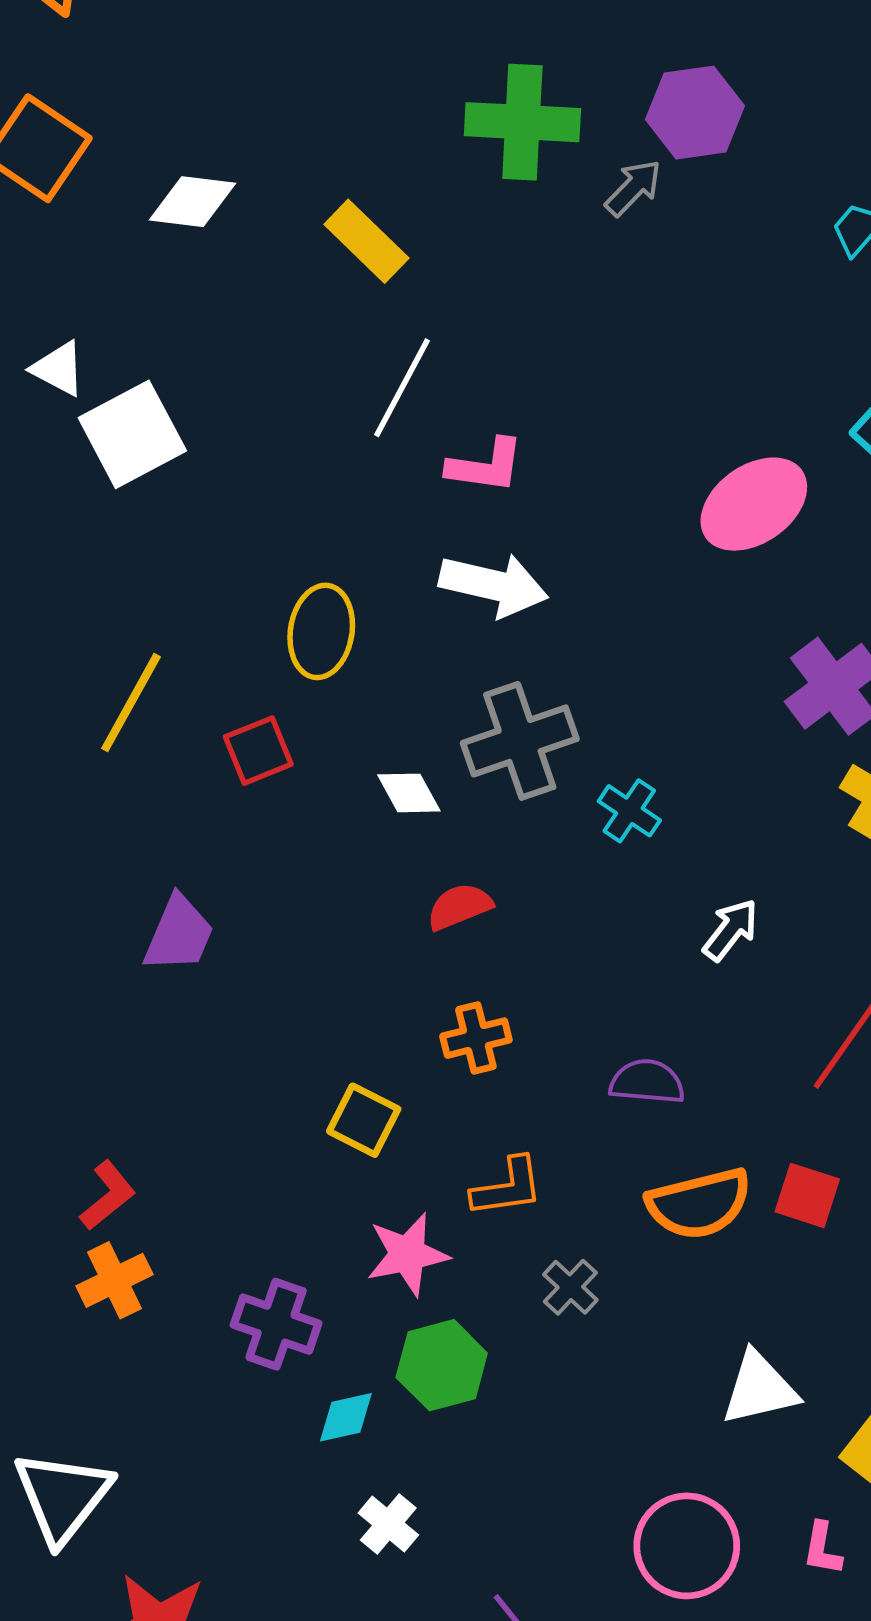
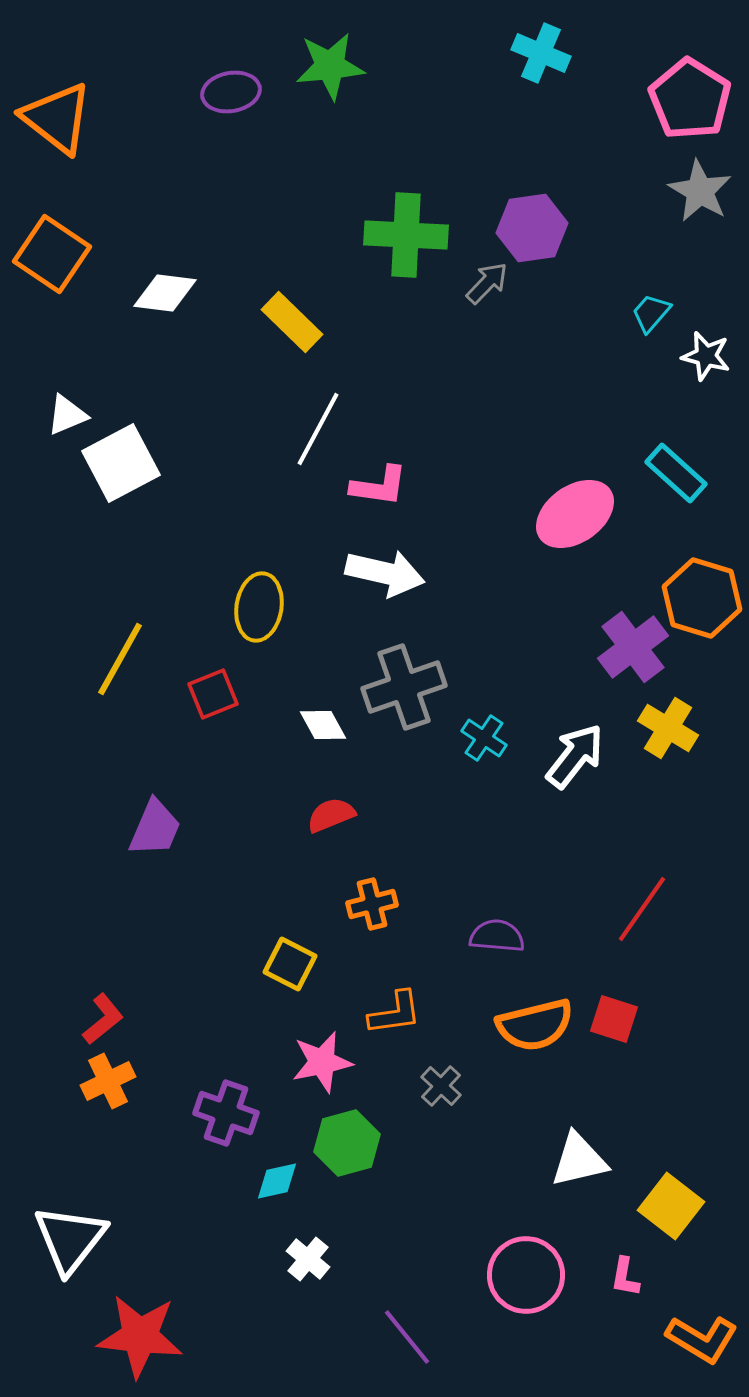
white triangle: (58, 369) -> (67, 415), turned -51
red semicircle: (459, 907) -> (331, 815), moved
white arrow: (731, 930) -> (575, 756), moved, size x1.4

